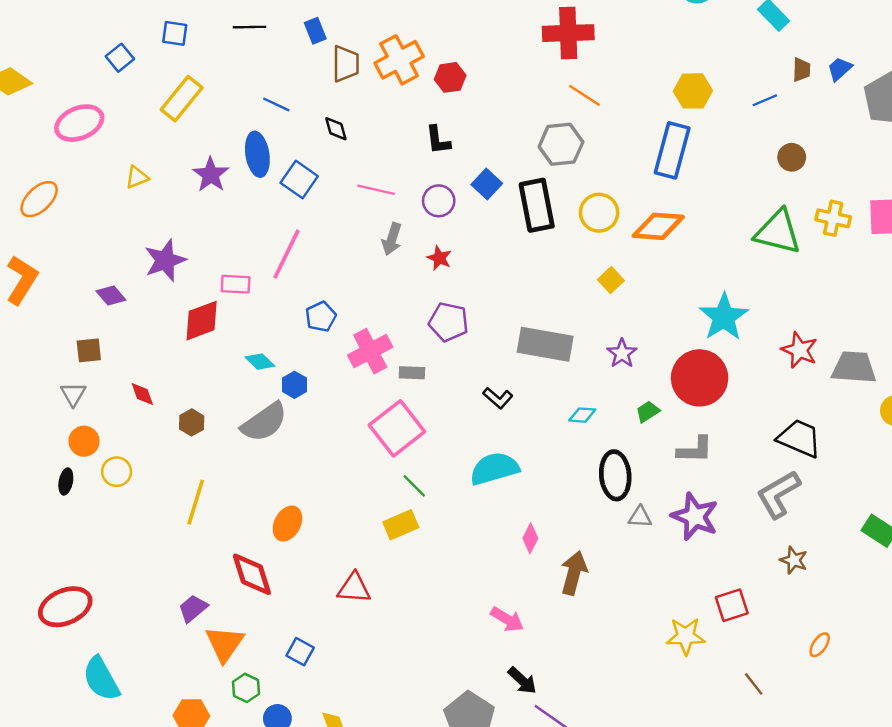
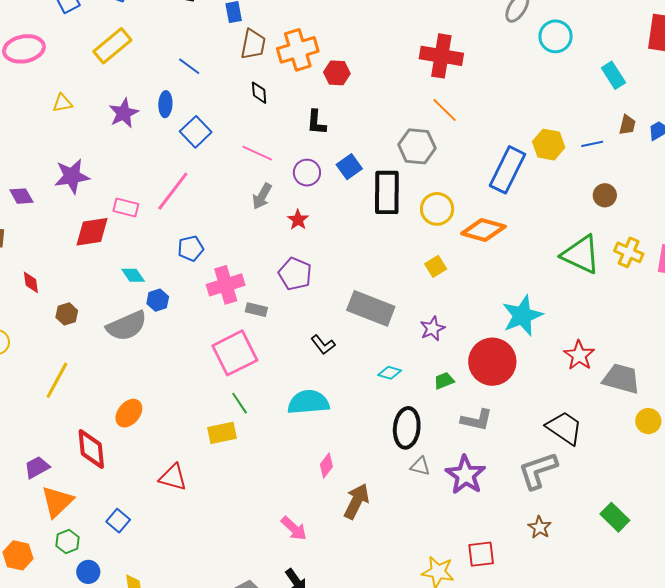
yellow hexagon: (693, 91) -> (549, 145), moved
black diamond: (336, 129) -> (259, 93), moved
blue ellipse: (257, 154) -> (165, 104), size x0.7

